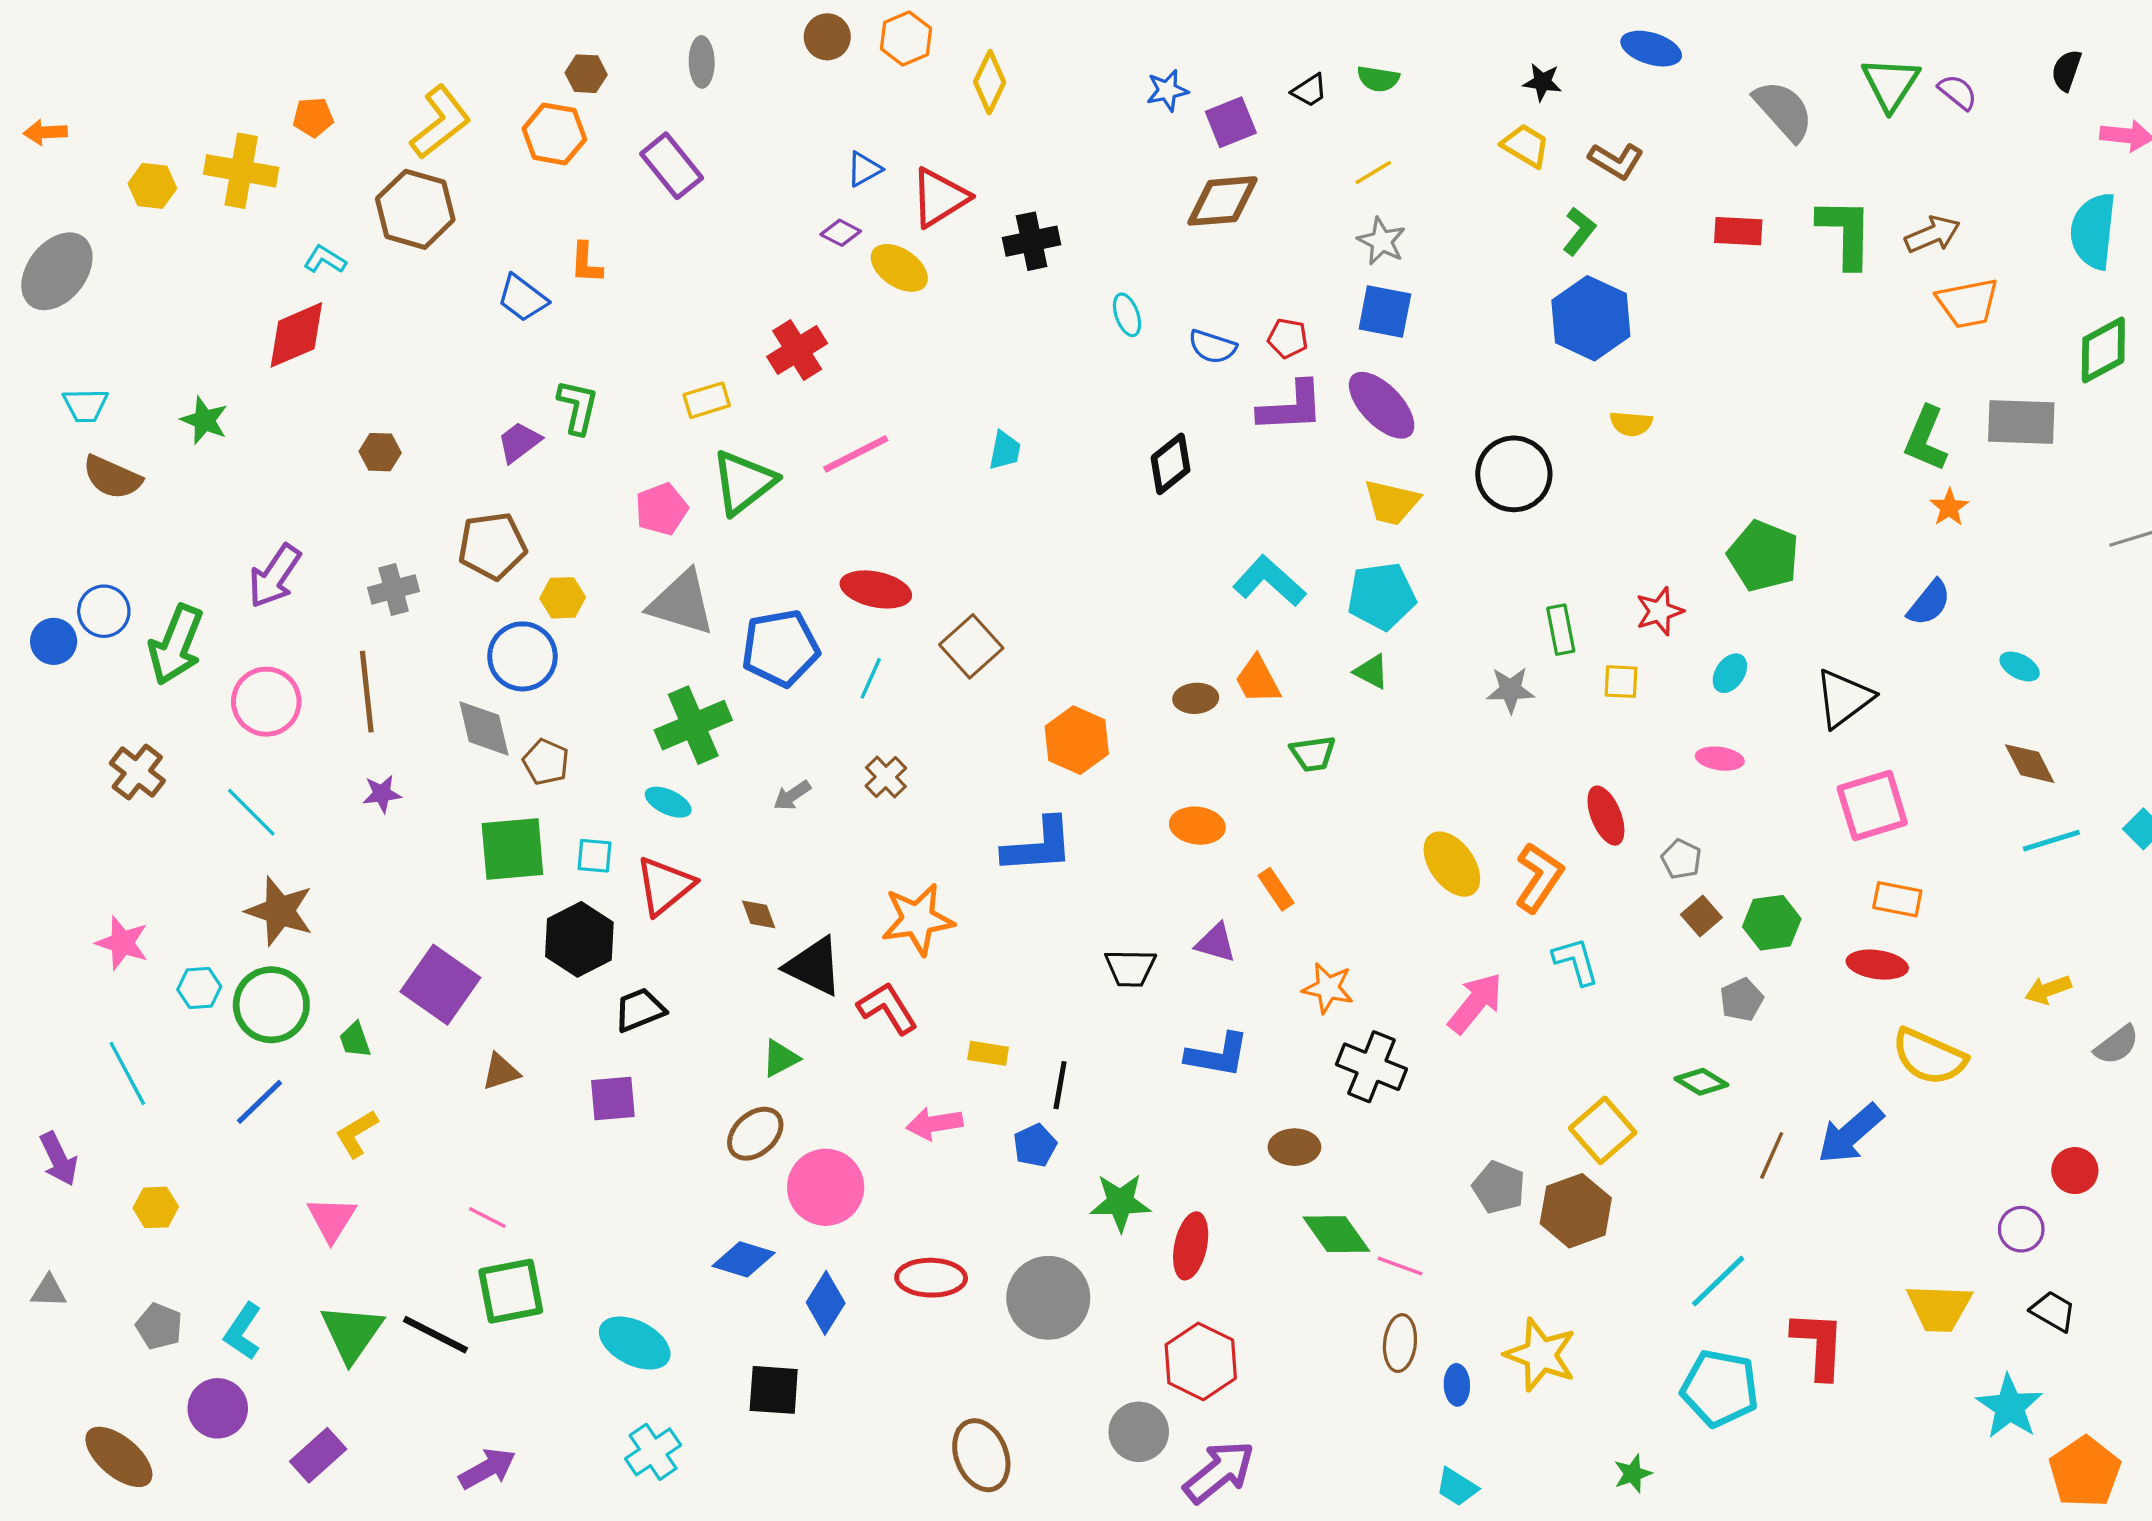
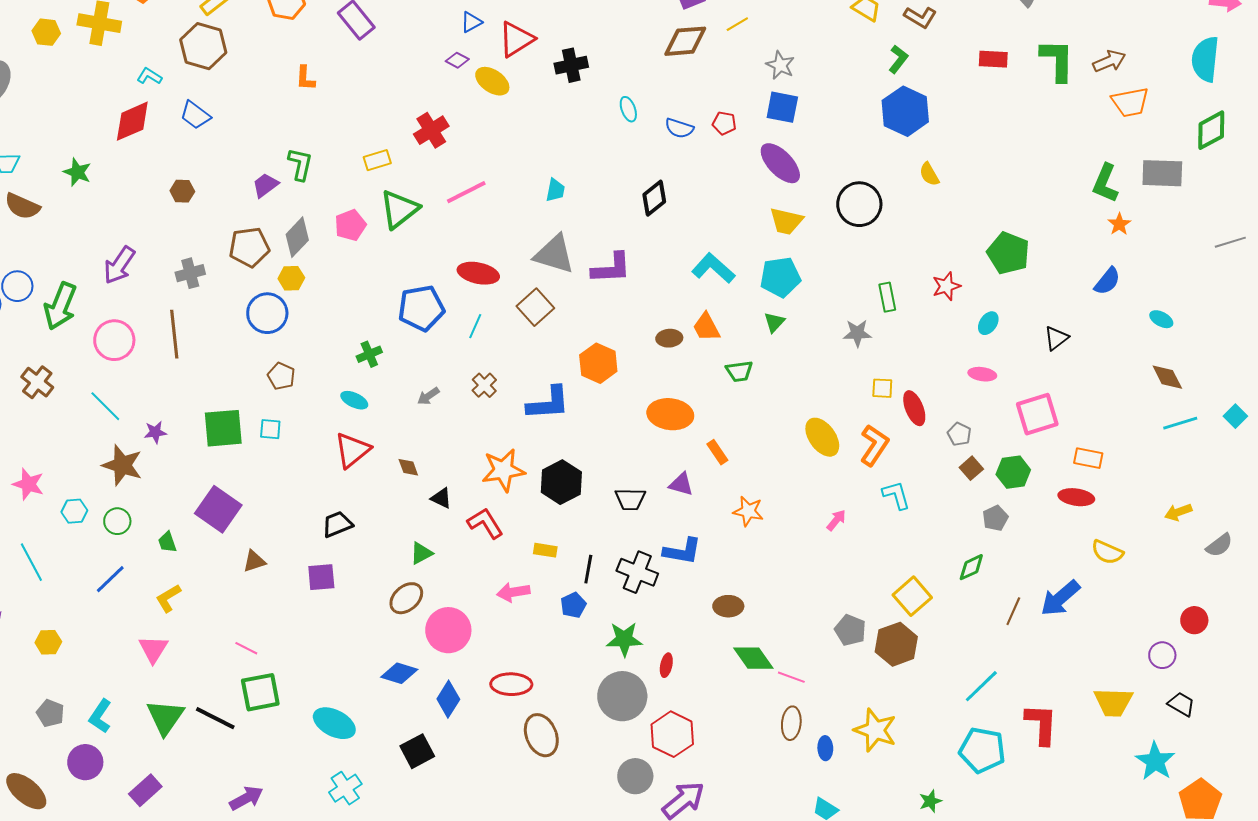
yellow line: (1373, 172) -> (737, 24), moved
blue trapezoid: (522, 298) -> (195, 115), moved
purple L-shape: (1291, 407) -> (611, 268), moved
yellow semicircle: (1631, 424) -> (929, 174), turned 55
gray triangle: (682, 603) -> (554, 254), moved
green triangle: (1371, 672) -> (774, 322), turned 45
yellow square: (1621, 682) -> (882, 388), moved
black triangle: (1844, 698) -> (1056, 338), size x0.7
green cross: (693, 725) -> (369, 354), size x0.6
gray diamond: (484, 728) -> (297, 237), moved, turned 57
purple star: (382, 794) -> (155, 432), moved
pink square: (1872, 805) -> (1037, 414), moved
orange ellipse: (1197, 826) -> (670, 414), size x1.4
blue L-shape: (1038, 846) -> (548, 403), moved
green square: (512, 849) -> (223, 428), moved
cyan square: (594, 856) -> (270, 429), moved
black hexagon: (579, 939) -> (561, 482), moved
black triangle: (814, 966) -> (441, 498), size x0.6
pink arrow: (1475, 1003) -> (836, 520), size x0.6
green circle: (271, 1005) -> (117, 521), size x0.6
yellow semicircle: (1929, 1057) -> (1107, 552), size x0.7
black cross: (1371, 1067) -> (637, 572), moved
green diamond: (1701, 1082) -> (971, 567), turned -56
red ellipse: (1191, 1246) -> (666, 665), size x0.6
gray circle: (1048, 1298) -> (622, 696), moved
black square: (774, 1390) -> (417, 751), turned -32
brown ellipse: (981, 1455) -> (541, 735), moved

